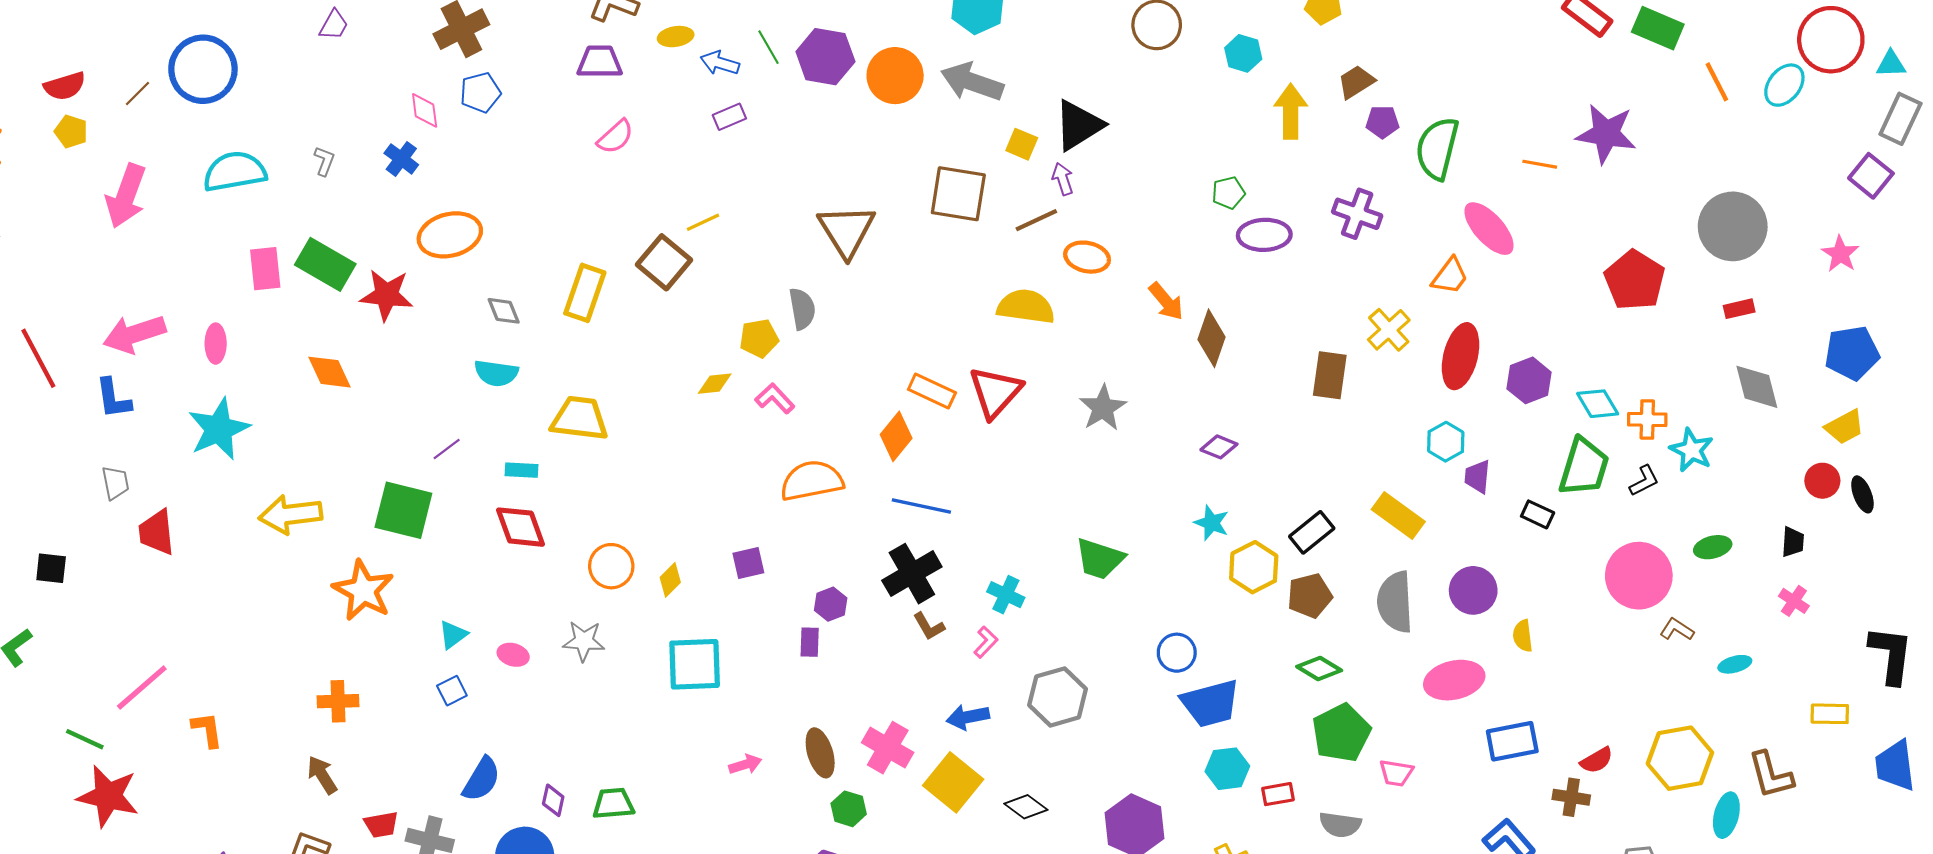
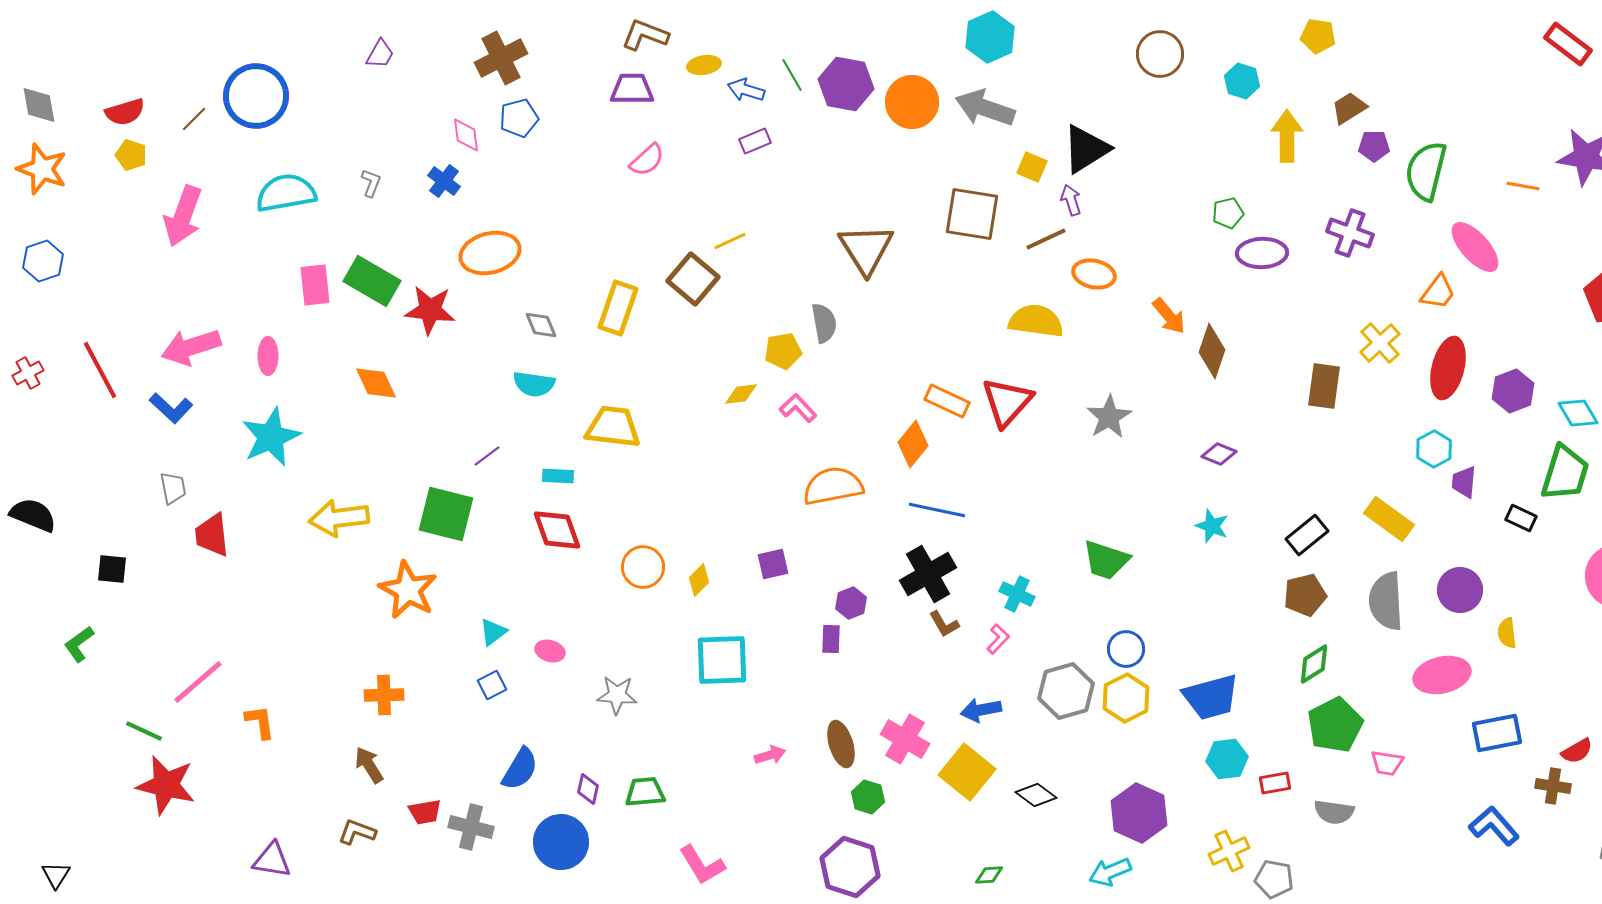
blue L-shape: (113, 398) -> (171, 408), turned -39
yellow hexagon: (1254, 567) -> (1126, 698), moved
gray star: (584, 641) -> (617, 695), moved
blue circle: (1177, 653) -> (1126, 649), moved
green diamond: (1319, 668) -> (1314, 664), turned -63

